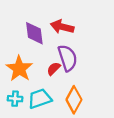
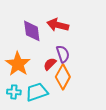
purple semicircle: (68, 58) -> (63, 54), size x0.7
orange diamond: (74, 100) -> (63, 77), moved

